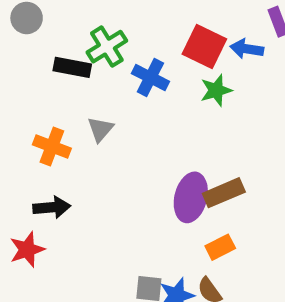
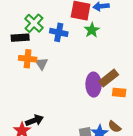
orange cross: (52, 146) -> (28, 59), moved
black arrow: (52, 207) -> (35, 120), moved
orange rectangle: (220, 247) -> (119, 93), moved, turned 48

